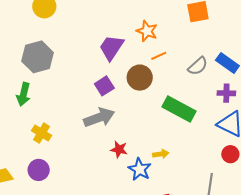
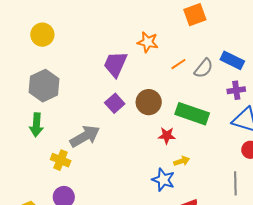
orange line: (159, 56) -> (178, 64), moved
brown circle: (140, 78) -> (149, 102), moved
gray arrow: (99, 118) -> (85, 136), moved
red star: (119, 149) -> (167, 136), moved

